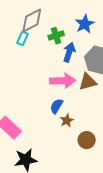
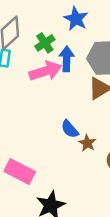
pink arrow: (63, 81) -> (45, 71), moved
blue semicircle: (56, 106) -> (70, 129), turned -56

